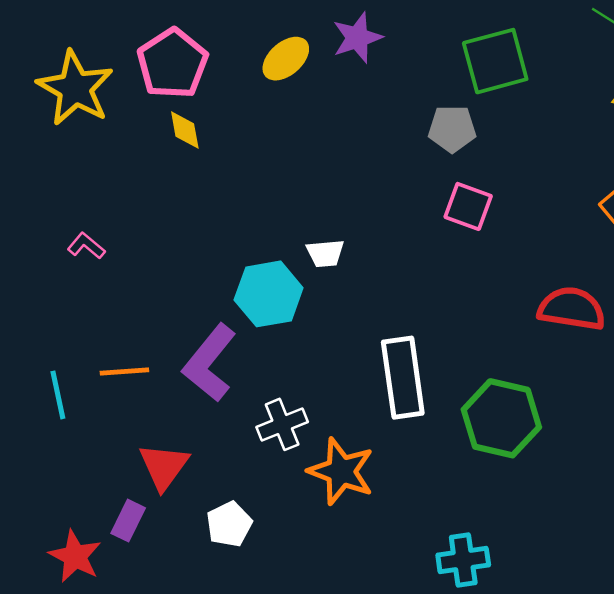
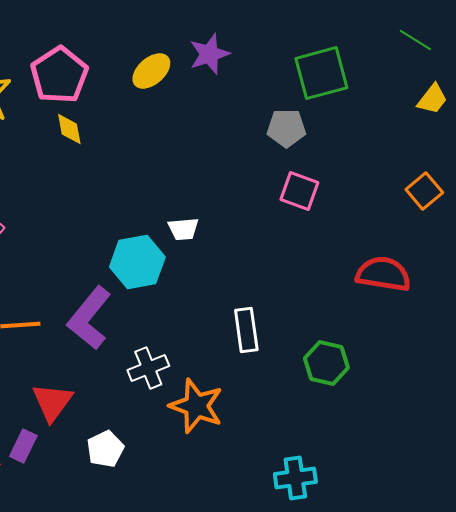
white rectangle: (403, 378) -> (246, 330), size x0.7
green hexagon: (501, 418) -> (326, 363), size x0.7

